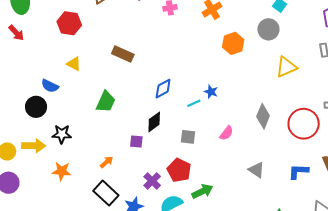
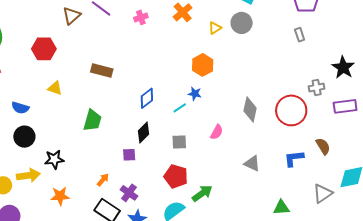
orange hexagon: (233, 43) -> (203, 65), moved
yellow triangle: (286, 67) -> (215, 28), moved, size x0.6
blue semicircle: (50, 86) -> (20, 108), moved
purple cross: (152, 181) -> (129, 193), moved

